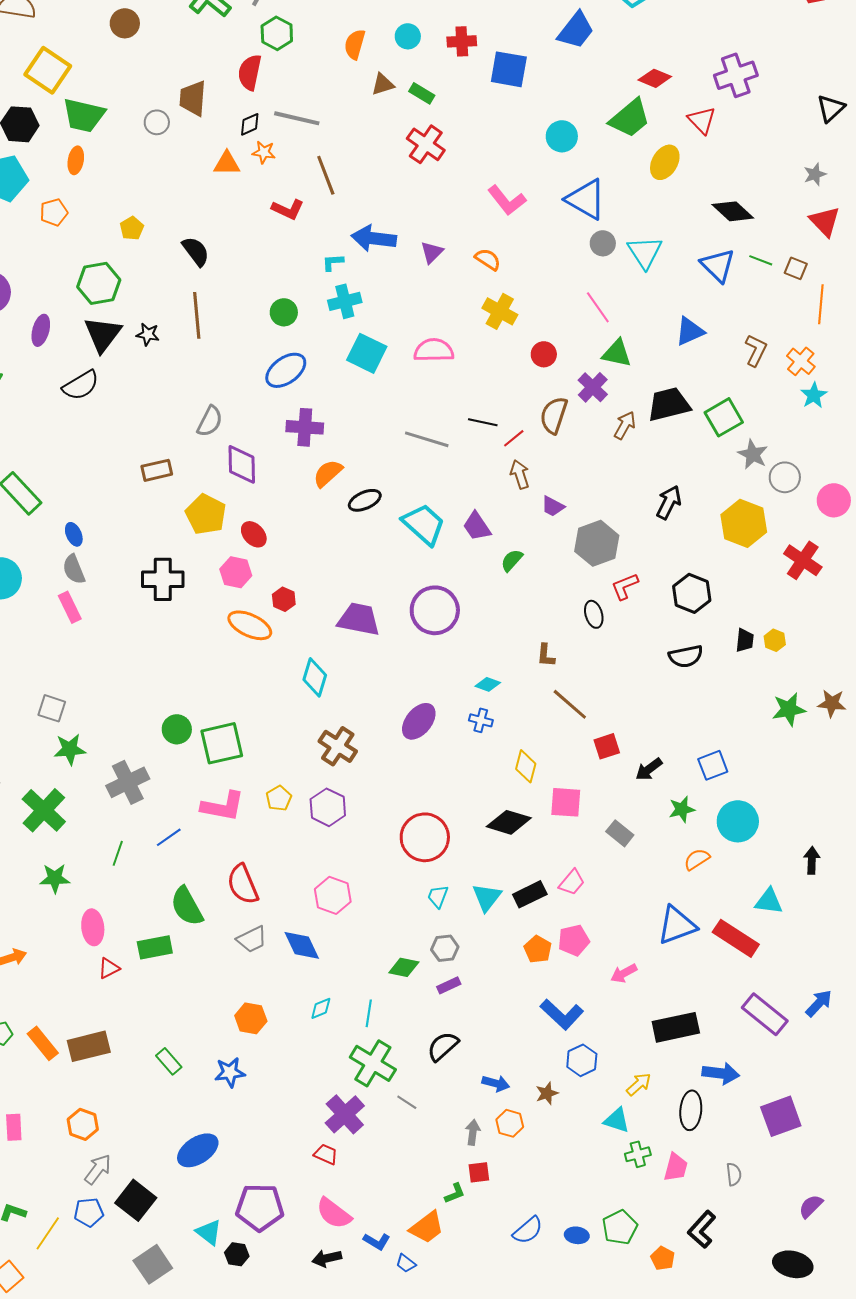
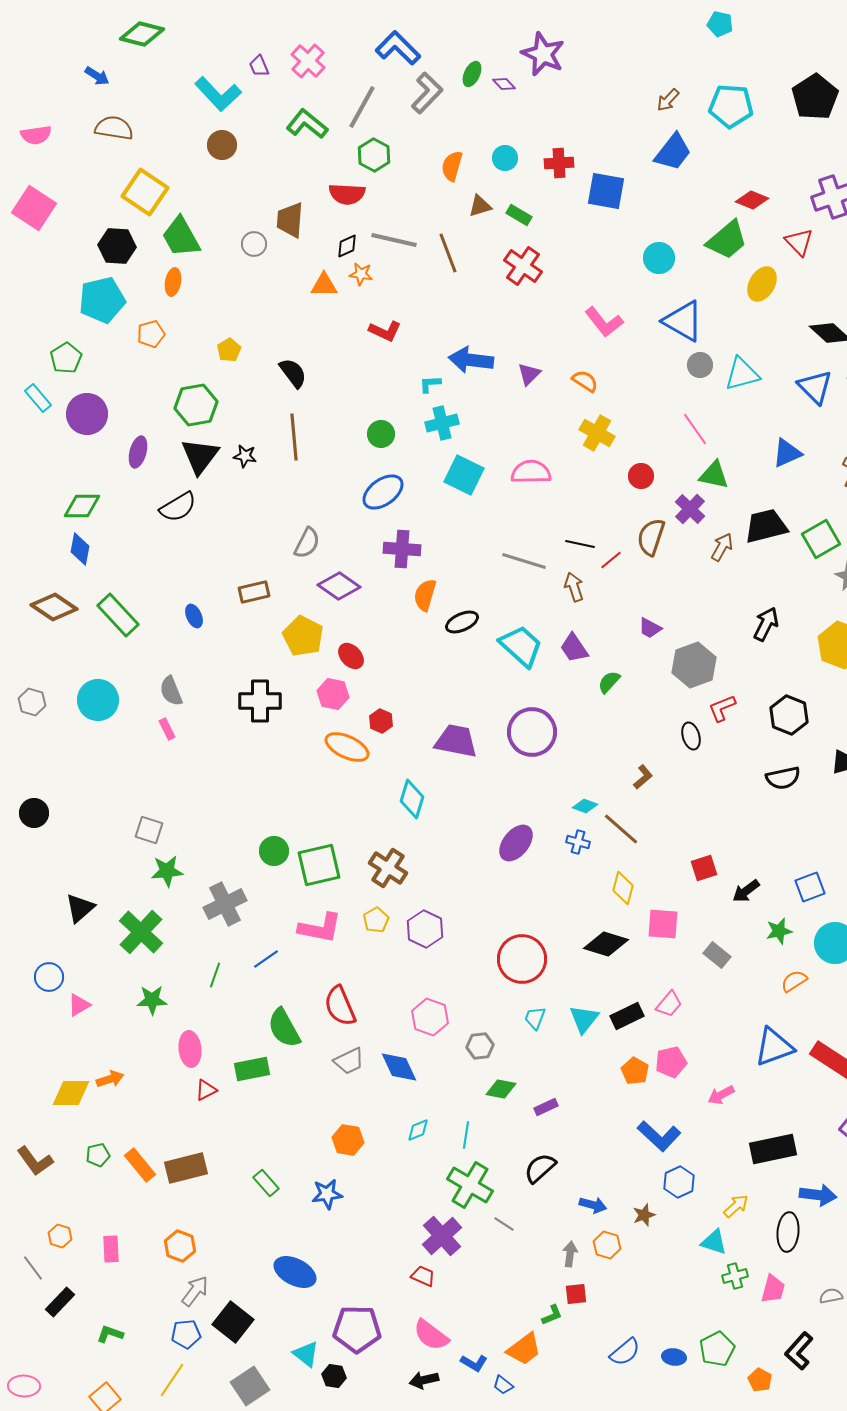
red semicircle: (250, 72) -> (347, 194), turned -99
green trapezoid: (84, 115) -> (181, 237), turned 48
brown line: (326, 175) -> (448, 253), moved
cyan triangle: (645, 252) -> (742, 374), turned 48
purple diamond: (242, 464) -> (339, 586), turned -54
orange semicircle: (328, 473) -> (425, 595), turned -32
brown arrow: (520, 474) -> (574, 587), moved
blue ellipse: (74, 534) -> (194, 616), moved
pink rectangle: (70, 607) -> (167, 729), size x0.7
brown L-shape: (546, 655) -> (643, 777), turned -135
brown line: (570, 704) -> (621, 829), moved
brown cross: (338, 746) -> (388, 868), moved
gray hexagon: (445, 948) -> (480, 1046), moved
blue ellipse: (198, 1150) -> (295, 1272), turned 60
gray semicircle: (734, 1174) -> (831, 1296), turned -95
yellow line: (48, 1233) -> (172, 1380), moved

